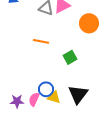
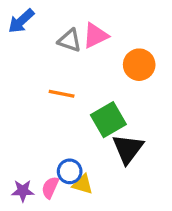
green square: (70, 57) -> (108, 120), size x1.5
black triangle: (78, 94) -> (128, 149), moved

